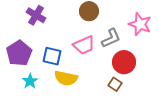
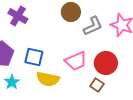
gray L-shape: (111, 38) -> (93, 26), moved
pink trapezoid: (84, 45) -> (76, 61), moved

